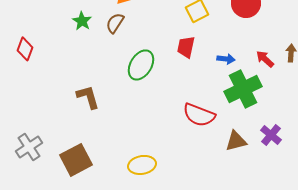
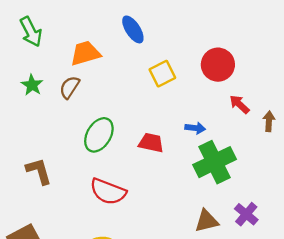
red trapezoid: (186, 47) -> (151, 143), moved, turned 90
red arrow: (265, 59) -> (239, 104), moved
red semicircle: (199, 115) -> (108, 192), moved

